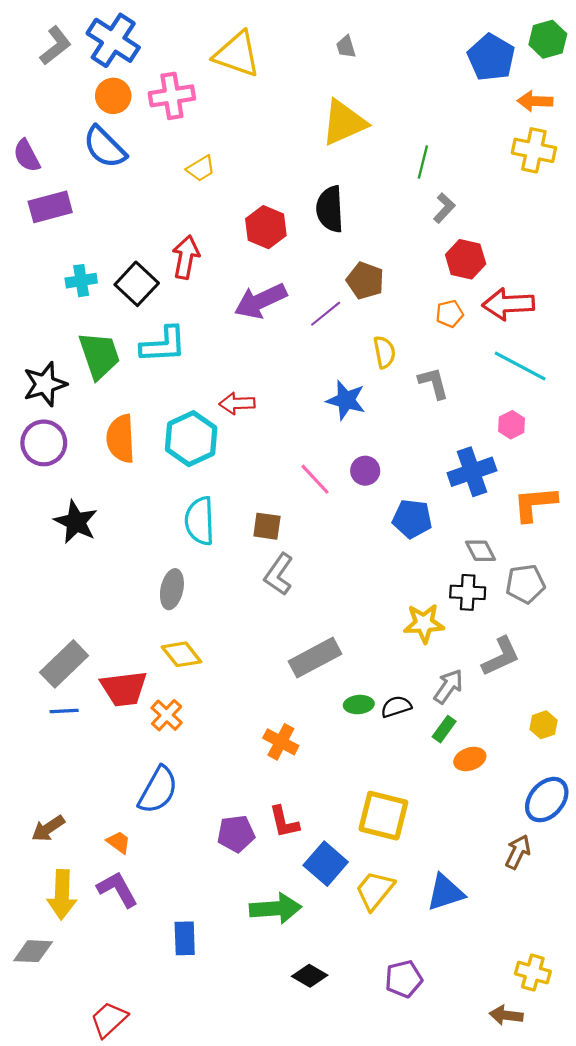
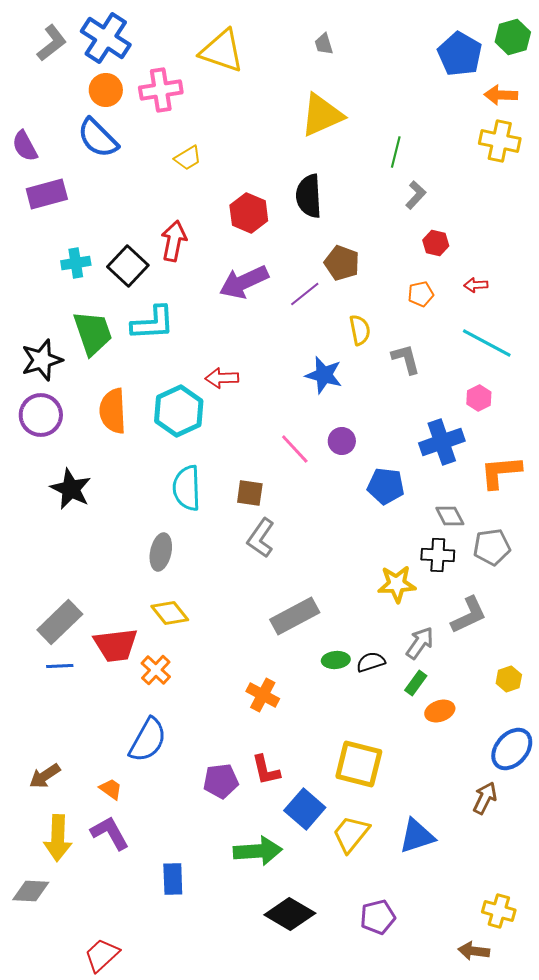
red hexagon: (466, 259) -> (436, 243), size x0.7
red arrow: (508, 304) -> (476, 285), size x0.5
black diamond: (310, 976) -> (290, 914), size x1.5

